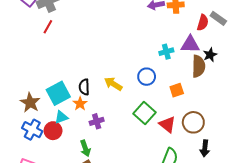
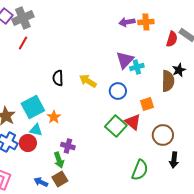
purple triangle: (190, 44) -> (125, 60), moved, turned -48
yellow arrow: (113, 84) -> (88, 81), moved
black semicircle: (84, 87) -> (58, 78), moved
cyan triangle: (61, 117) -> (36, 130), turned 32
purple cross: (97, 121) -> (68, 146), moved, turned 32
red triangle: (167, 124) -> (133, 122), moved

